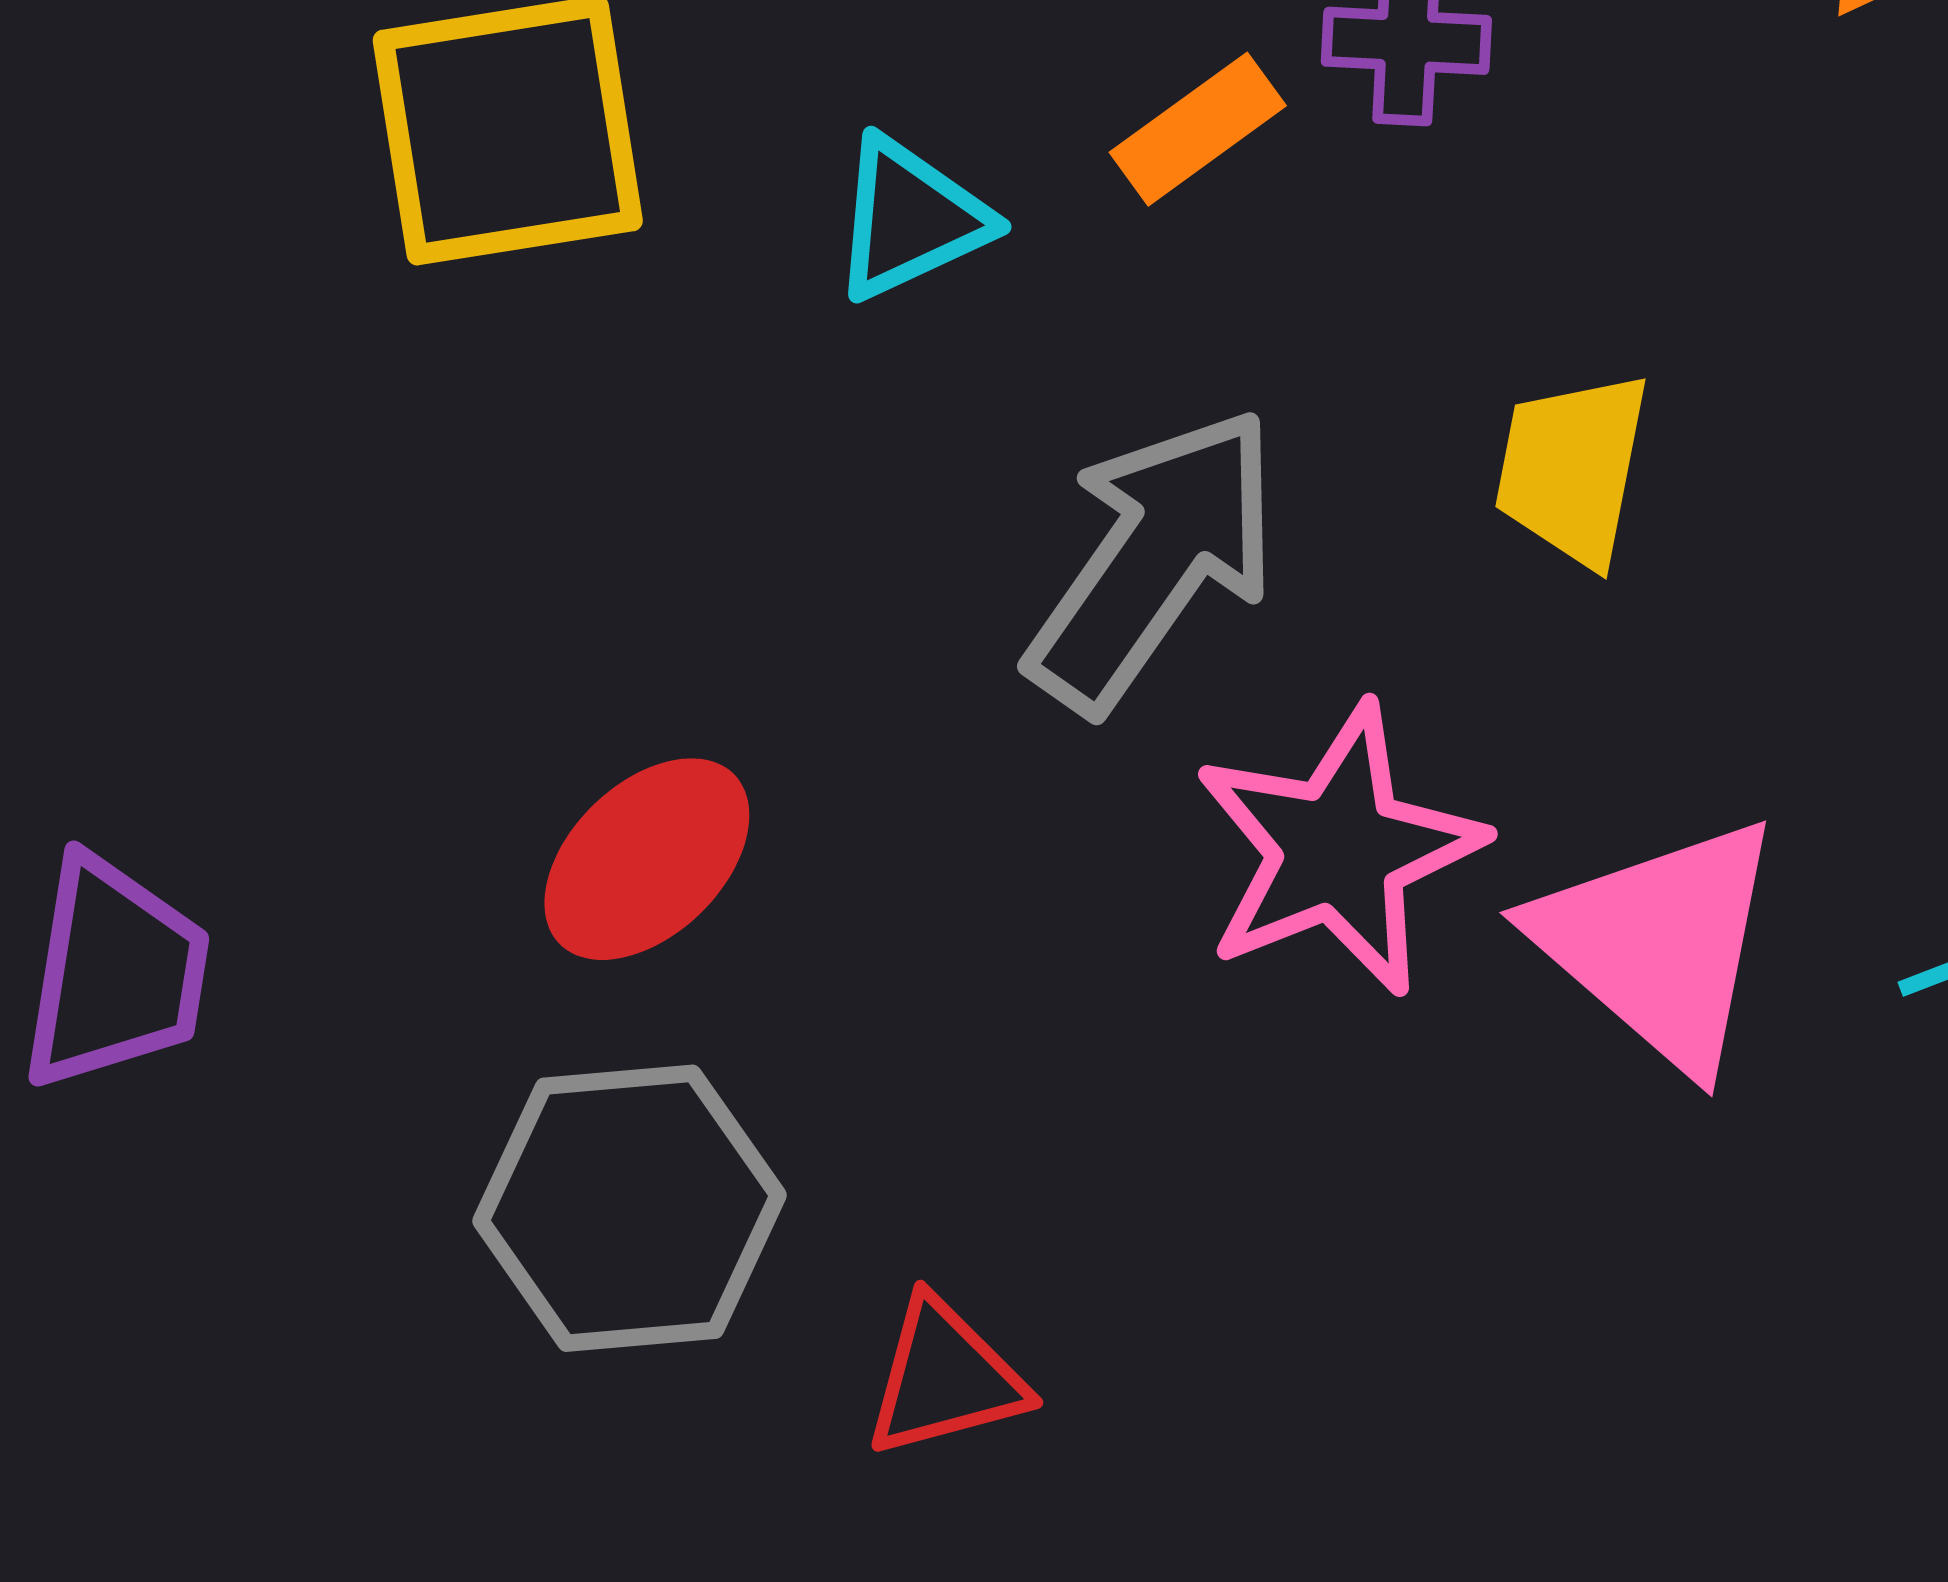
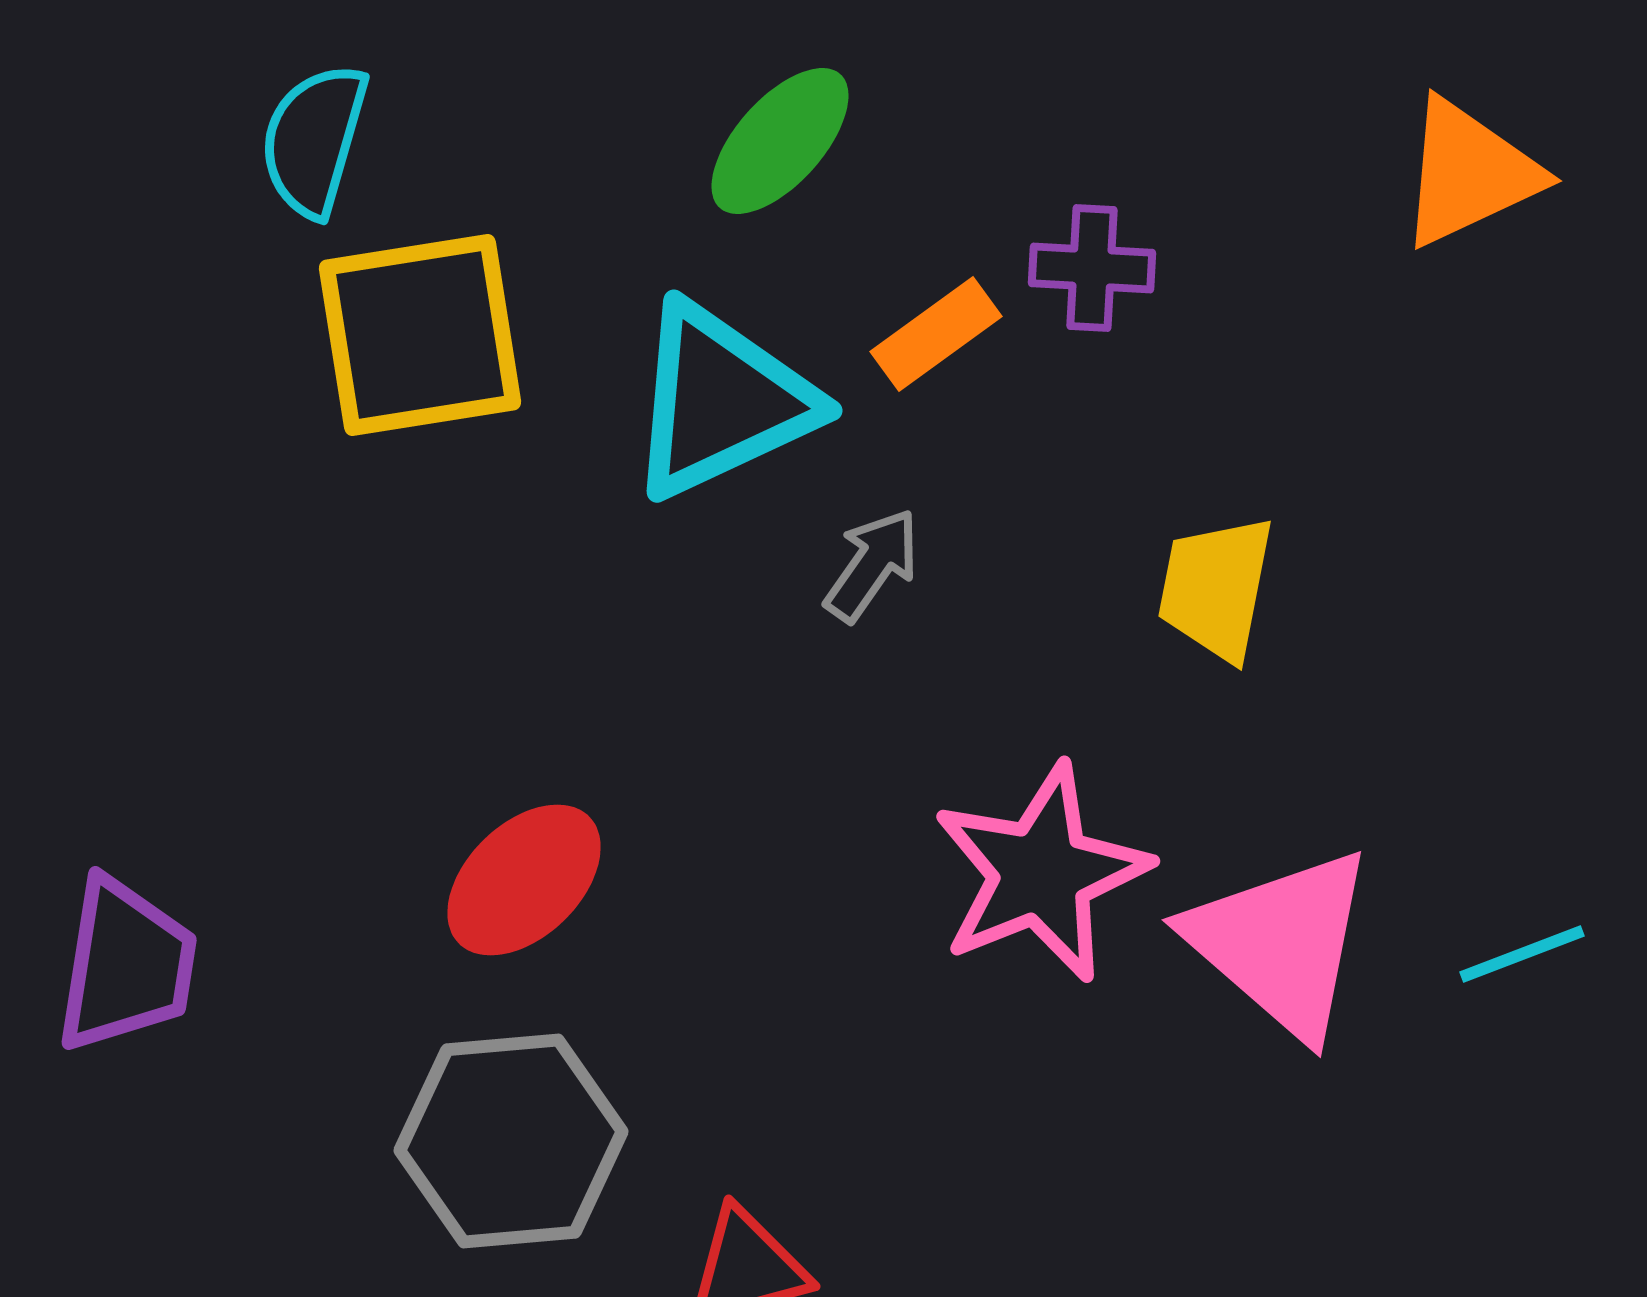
cyan triangle: (910, 219) -> (721, 401), size x1.6
gray arrow: (1154, 560) -> (872, 565), moved, size x0.5

